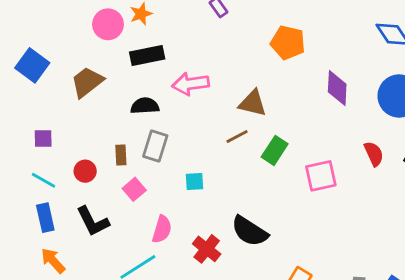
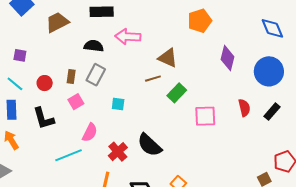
orange pentagon: (288, 43) -> (200, 21), turned 30

